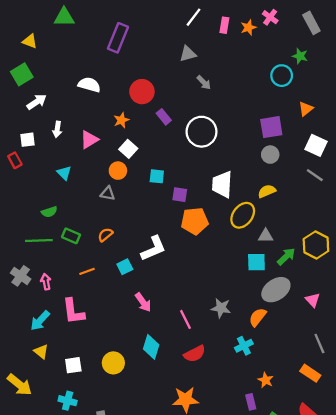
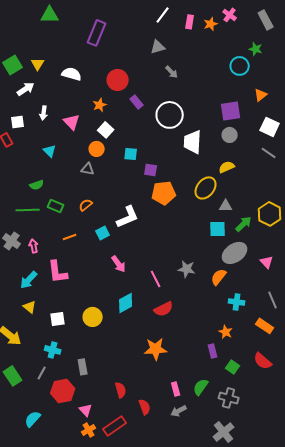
yellow triangle: (30, 41) -> (38, 64), moved, turned 40
pink triangle: (89, 140) -> (72, 122), turned -42
white trapezoid: (222, 184) -> (193, 142), moved
cyan cross: (244, 346) -> (237, 302), moved, turned 35
cyan diamond: (151, 347) -> (126, 303), turned 45

